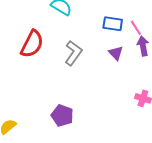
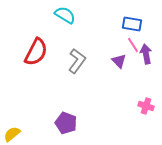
blue rectangle: (113, 24) -> (132, 24), moved
pink line: (136, 28) -> (133, 45), moved

